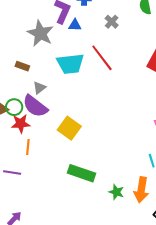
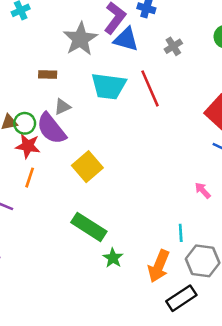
blue triangle: (75, 25) -> (126, 39), size x1.5
brown rectangle: (22, 66) -> (48, 74), turned -32
green star: (116, 192) -> (113, 258), moved

